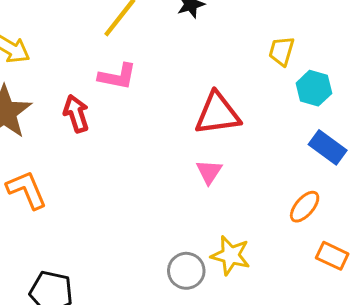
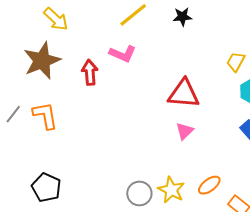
pink triangle: (209, 172) -> (185, 131), moved
orange ellipse: (305, 207) -> (209, 185), moved

